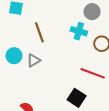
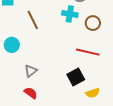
gray triangle: (34, 60) -> (31, 71), moved
black square: (77, 98) -> (76, 77), turned 36

